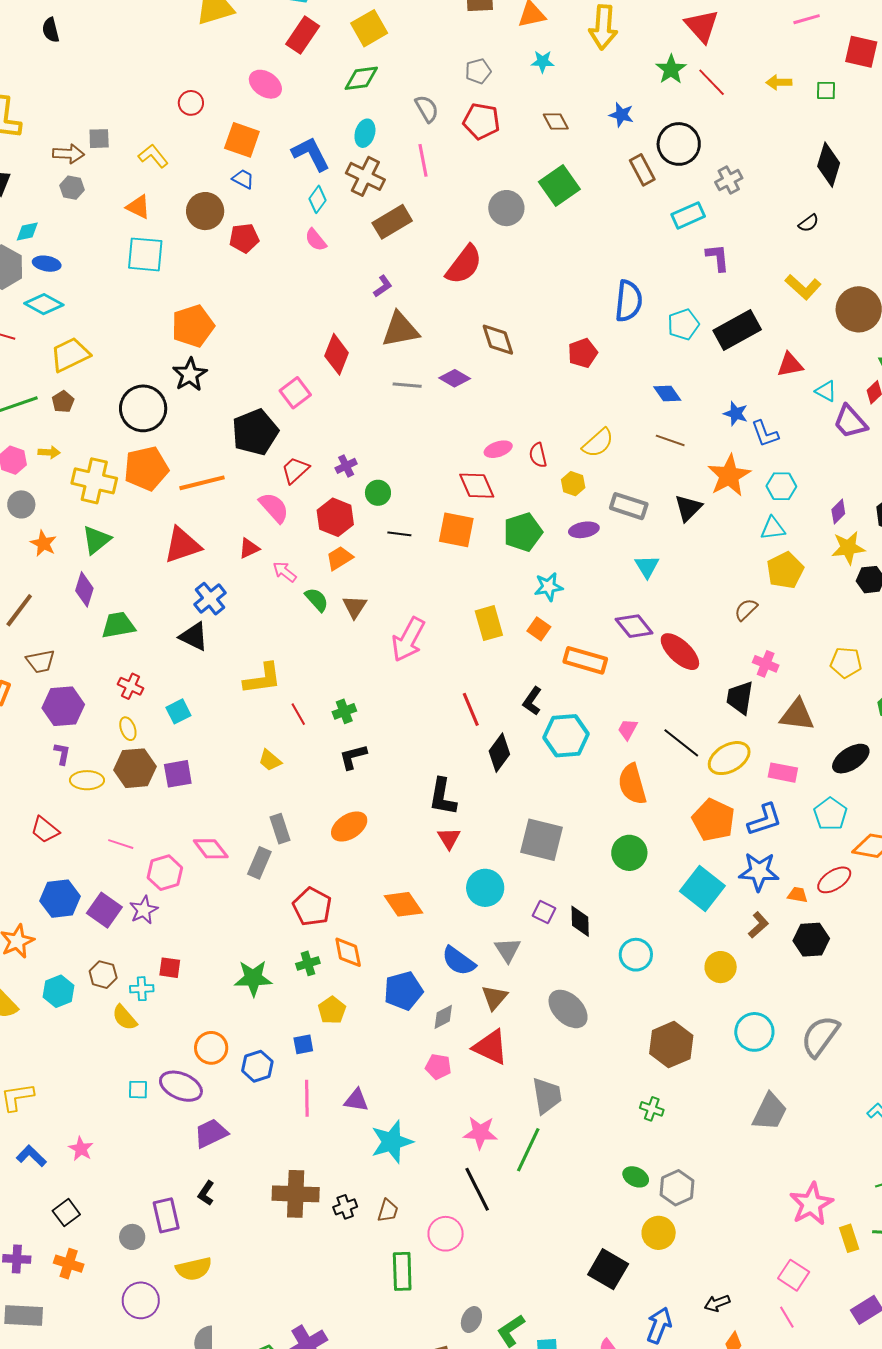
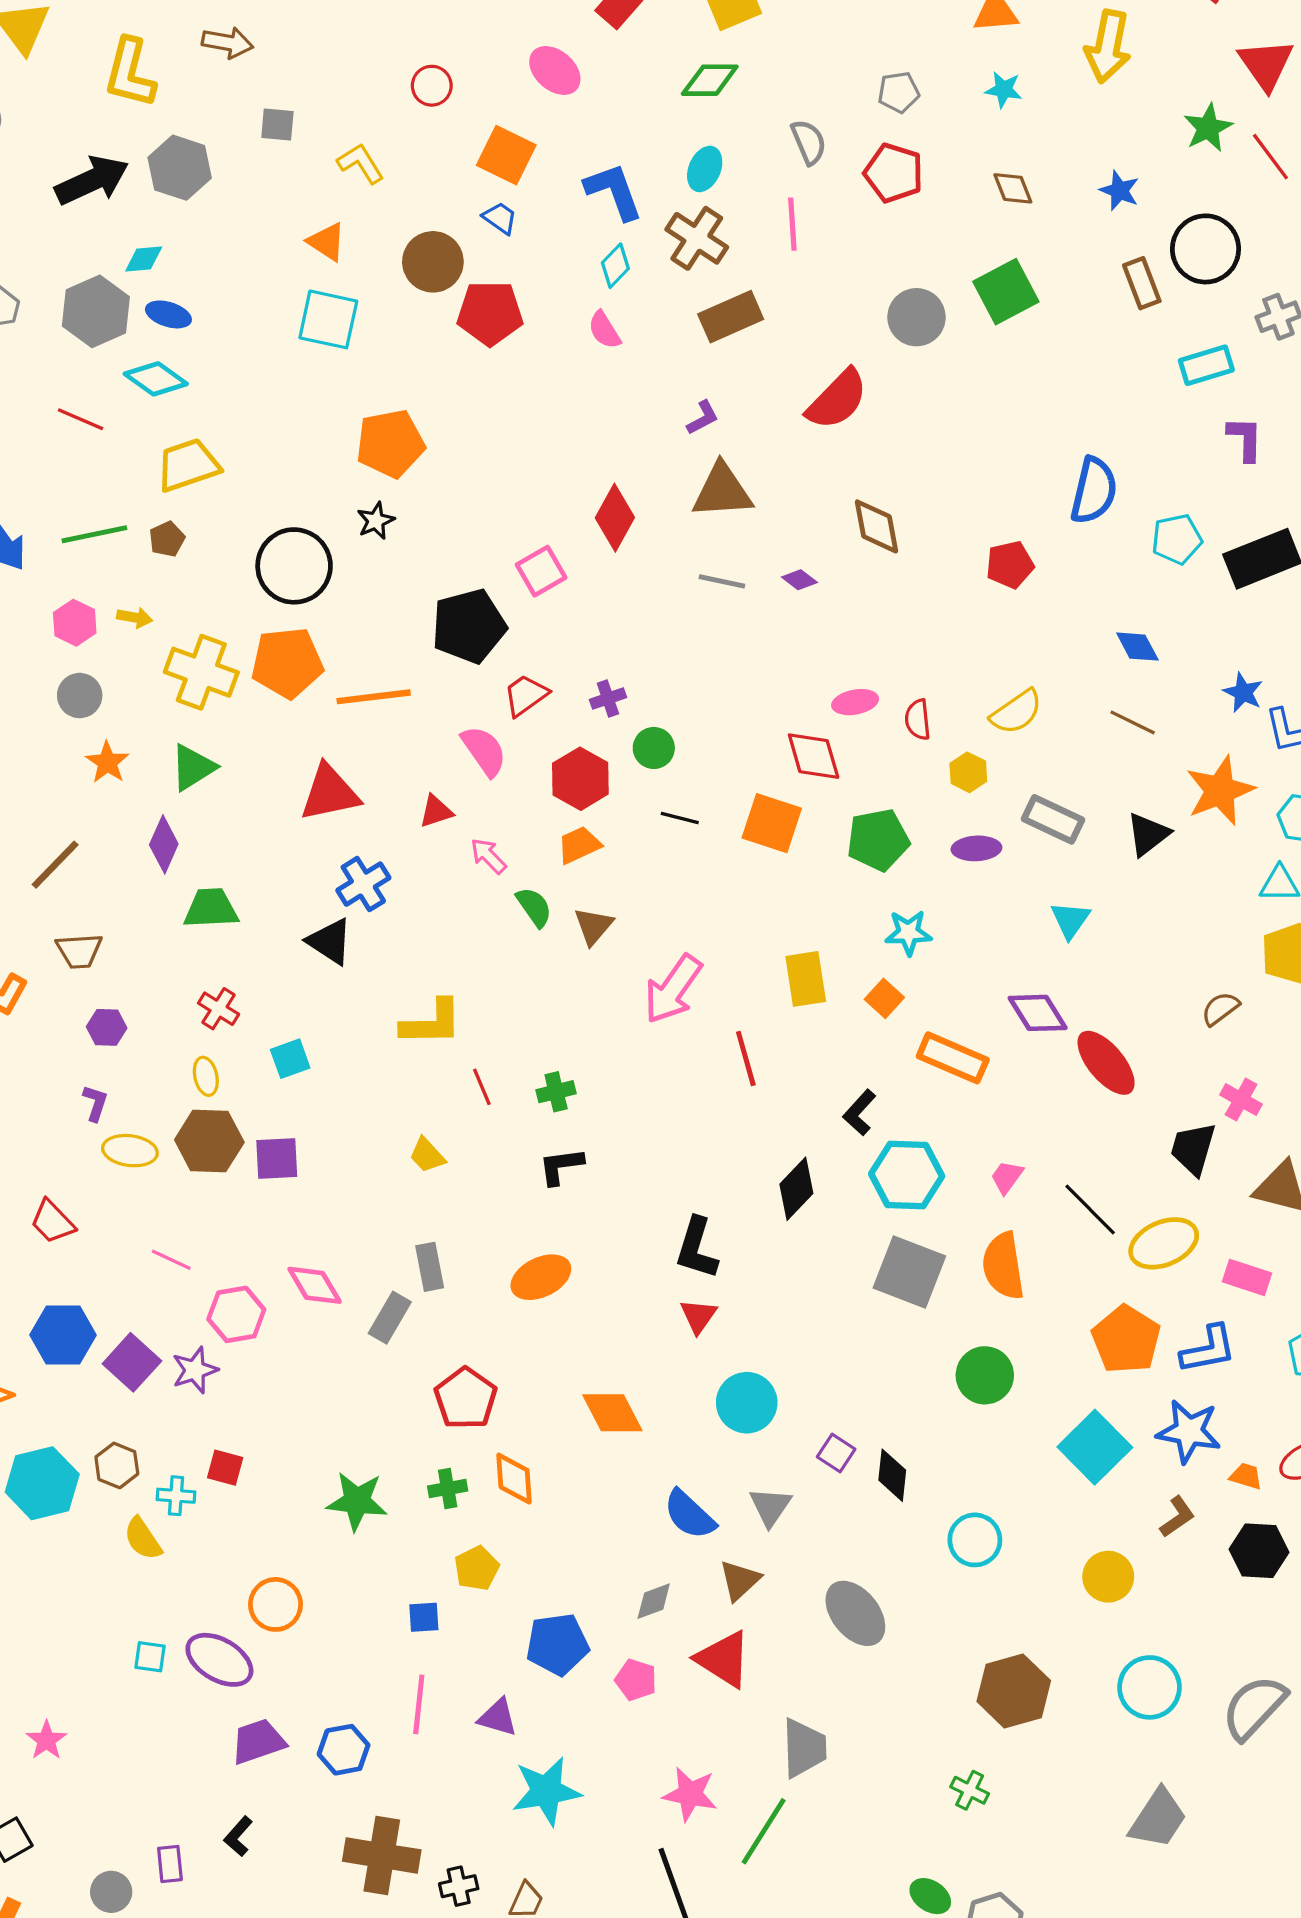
brown arrow: (68, 154) -> (227, 43), moved
gray hexagon: (72, 188) -> (180, 168), moved, size x1.6
red pentagon: (244, 238) -> (490, 313), size x1.4
black star: (190, 374) -> (376, 521), size x0.7
purple diamond: (455, 378) -> (799, 580), size x0.7
purple hexagon: (63, 706) -> (107, 1027), size x0.6
red line: (471, 709) -> (746, 1058), moved
gray square: (542, 840) -> (909, 1272), moved
cyan hexagon: (59, 991) -> (42, 1483), size x1.4
blue pentagon: (403, 991) -> (557, 1644), moved
blue hexagon: (257, 1066) -> (344, 1750), moved
purple rectangle: (166, 1215) -> (170, 1864), size x0.7

